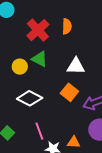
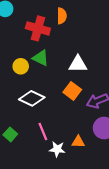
orange semicircle: (67, 26) -> (62, 16), moved
red cross: (38, 30) -> (38, 28), turned -30

